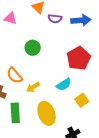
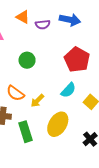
blue arrow: (81, 20) -> (70, 20), turned 30
yellow ellipse: (46, 113) -> (58, 124), turned 65

